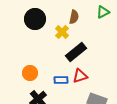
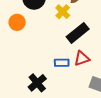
orange circle: (30, 73) -> (17, 22), moved

